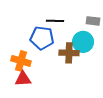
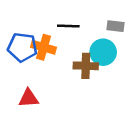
blue pentagon: (42, 38) -> (22, 47), moved
orange cross: (21, 61) -> (43, 47), moved

